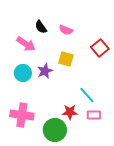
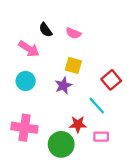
red square: (100, 48) -> (111, 80), moved
purple star: (45, 71) -> (63, 85), moved
pink rectangle: (94, 115) -> (101, 137), moved

